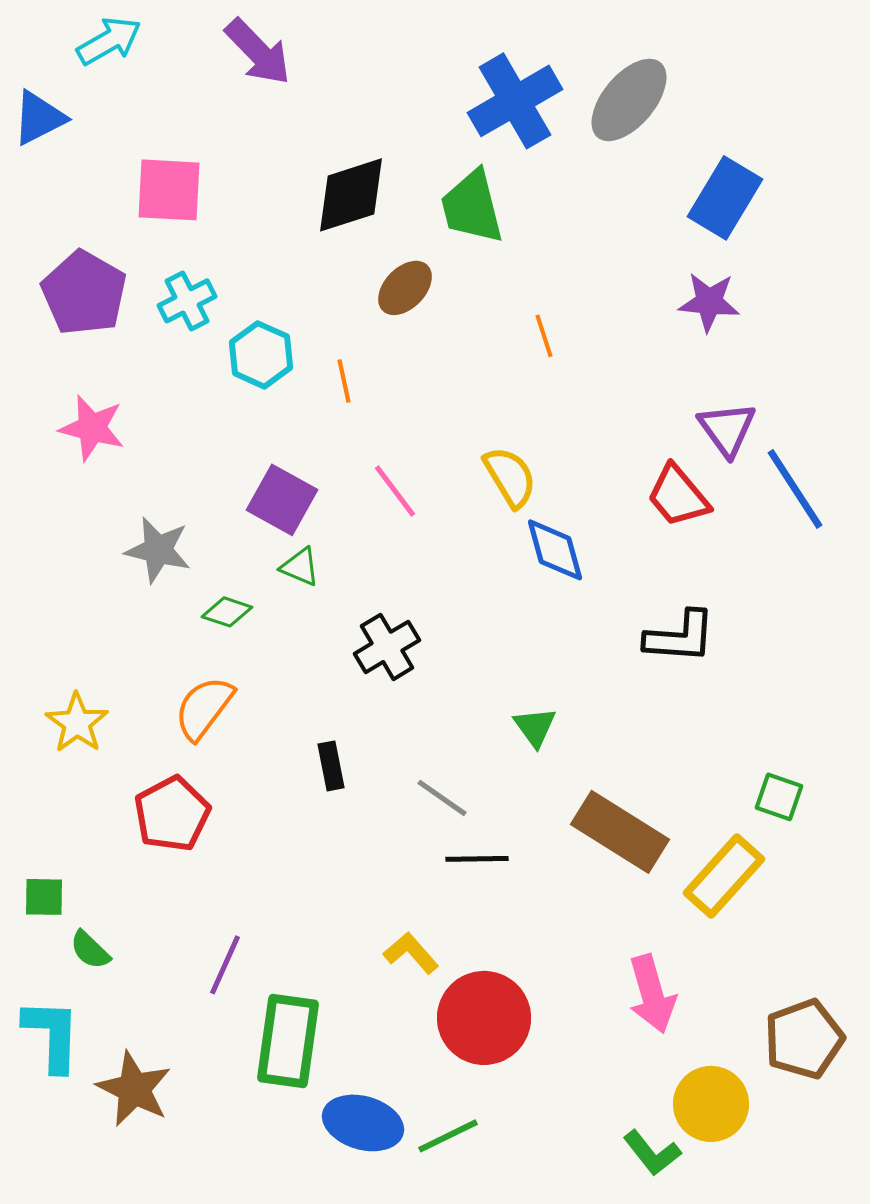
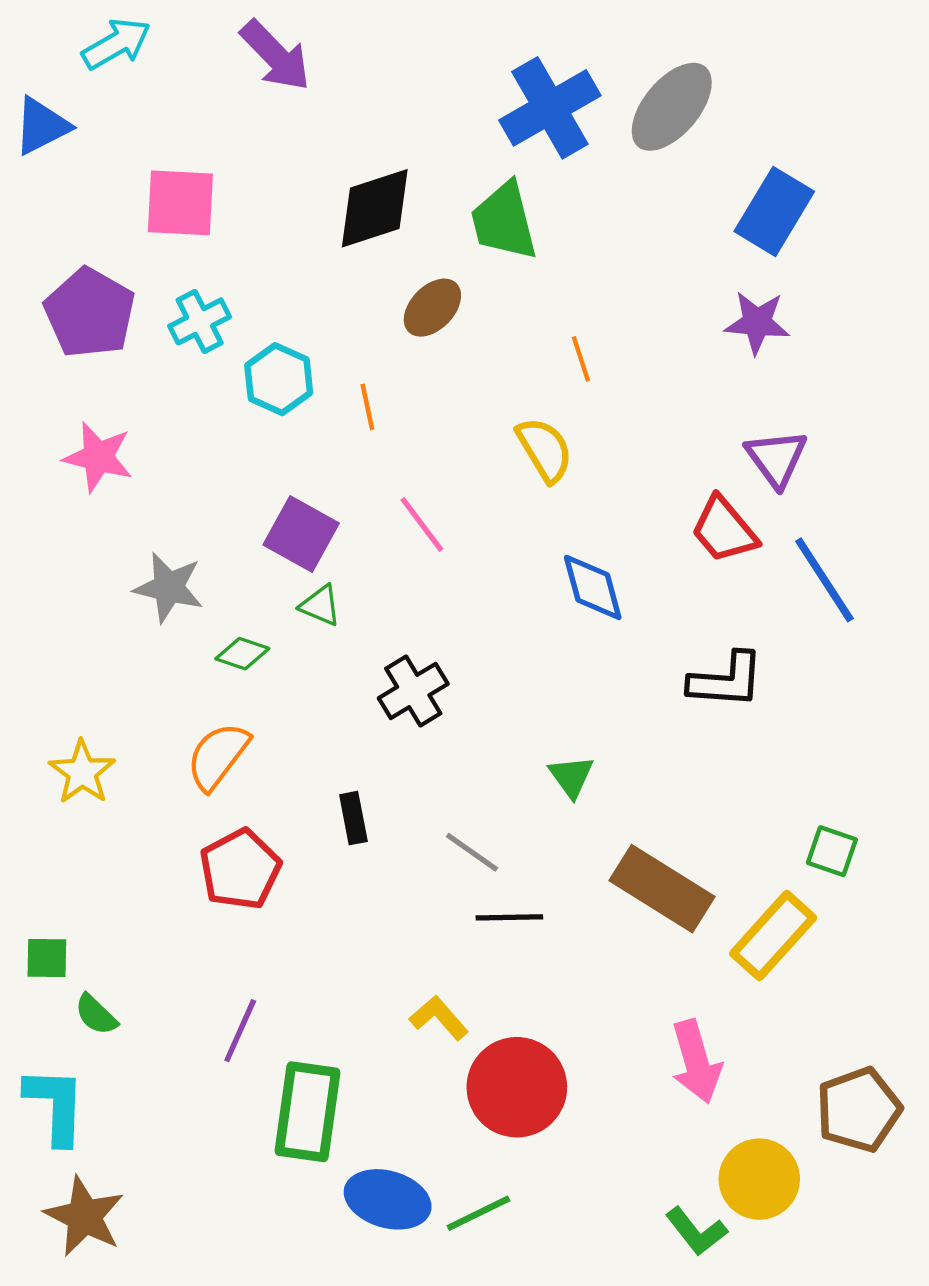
yellow semicircle: (510, 477) -> (545, 450), moved
blue line: (795, 489) -> (824, 580), moved
red pentagon: (172, 814) -> (240, 869), moved
brown star: (134, 1089) -> (84, 1216), moved

